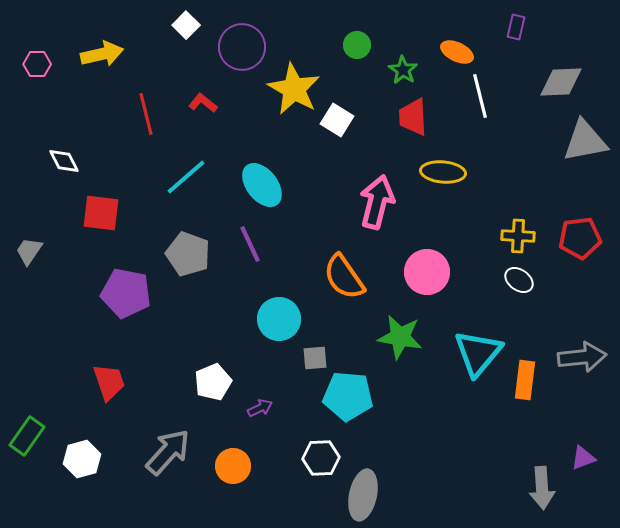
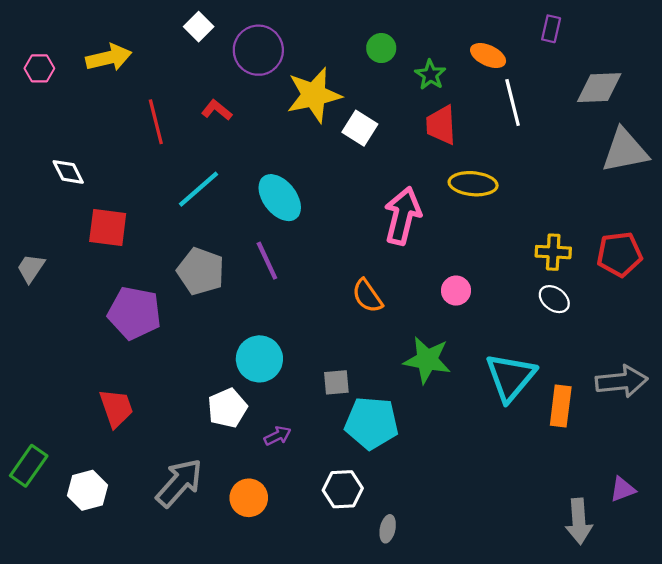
yellow star: (294, 89) -> (314, 95), turned 30
pink circle: (427, 272) -> (456, 291), size x0.6
orange semicircle: (344, 277) -> (367, 296), size x0.7
cyan circle: (279, 319) -> (259, 359), moved
gray ellipse: (363, 495) -> (388, 529), size x0.5

